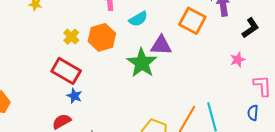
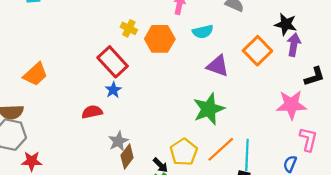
yellow cross: (71, 37) -> (129, 28), turned -35
pink star: (238, 60) -> (291, 105), size x1.8
green star: (142, 63) -> (209, 109), moved

